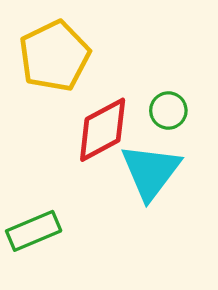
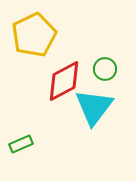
green rectangle: (34, 231) -> (21, 144), size x0.7

